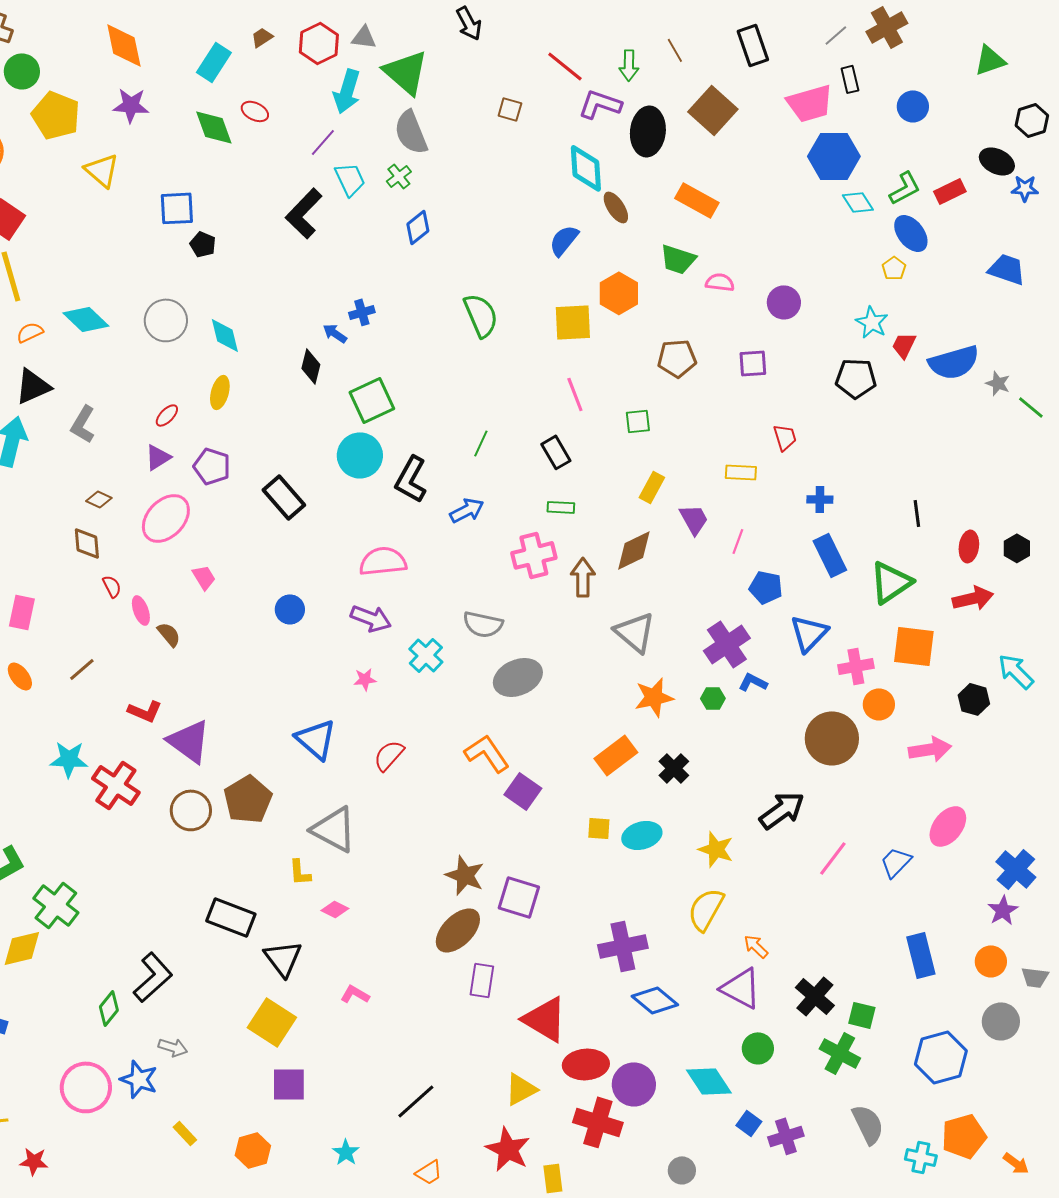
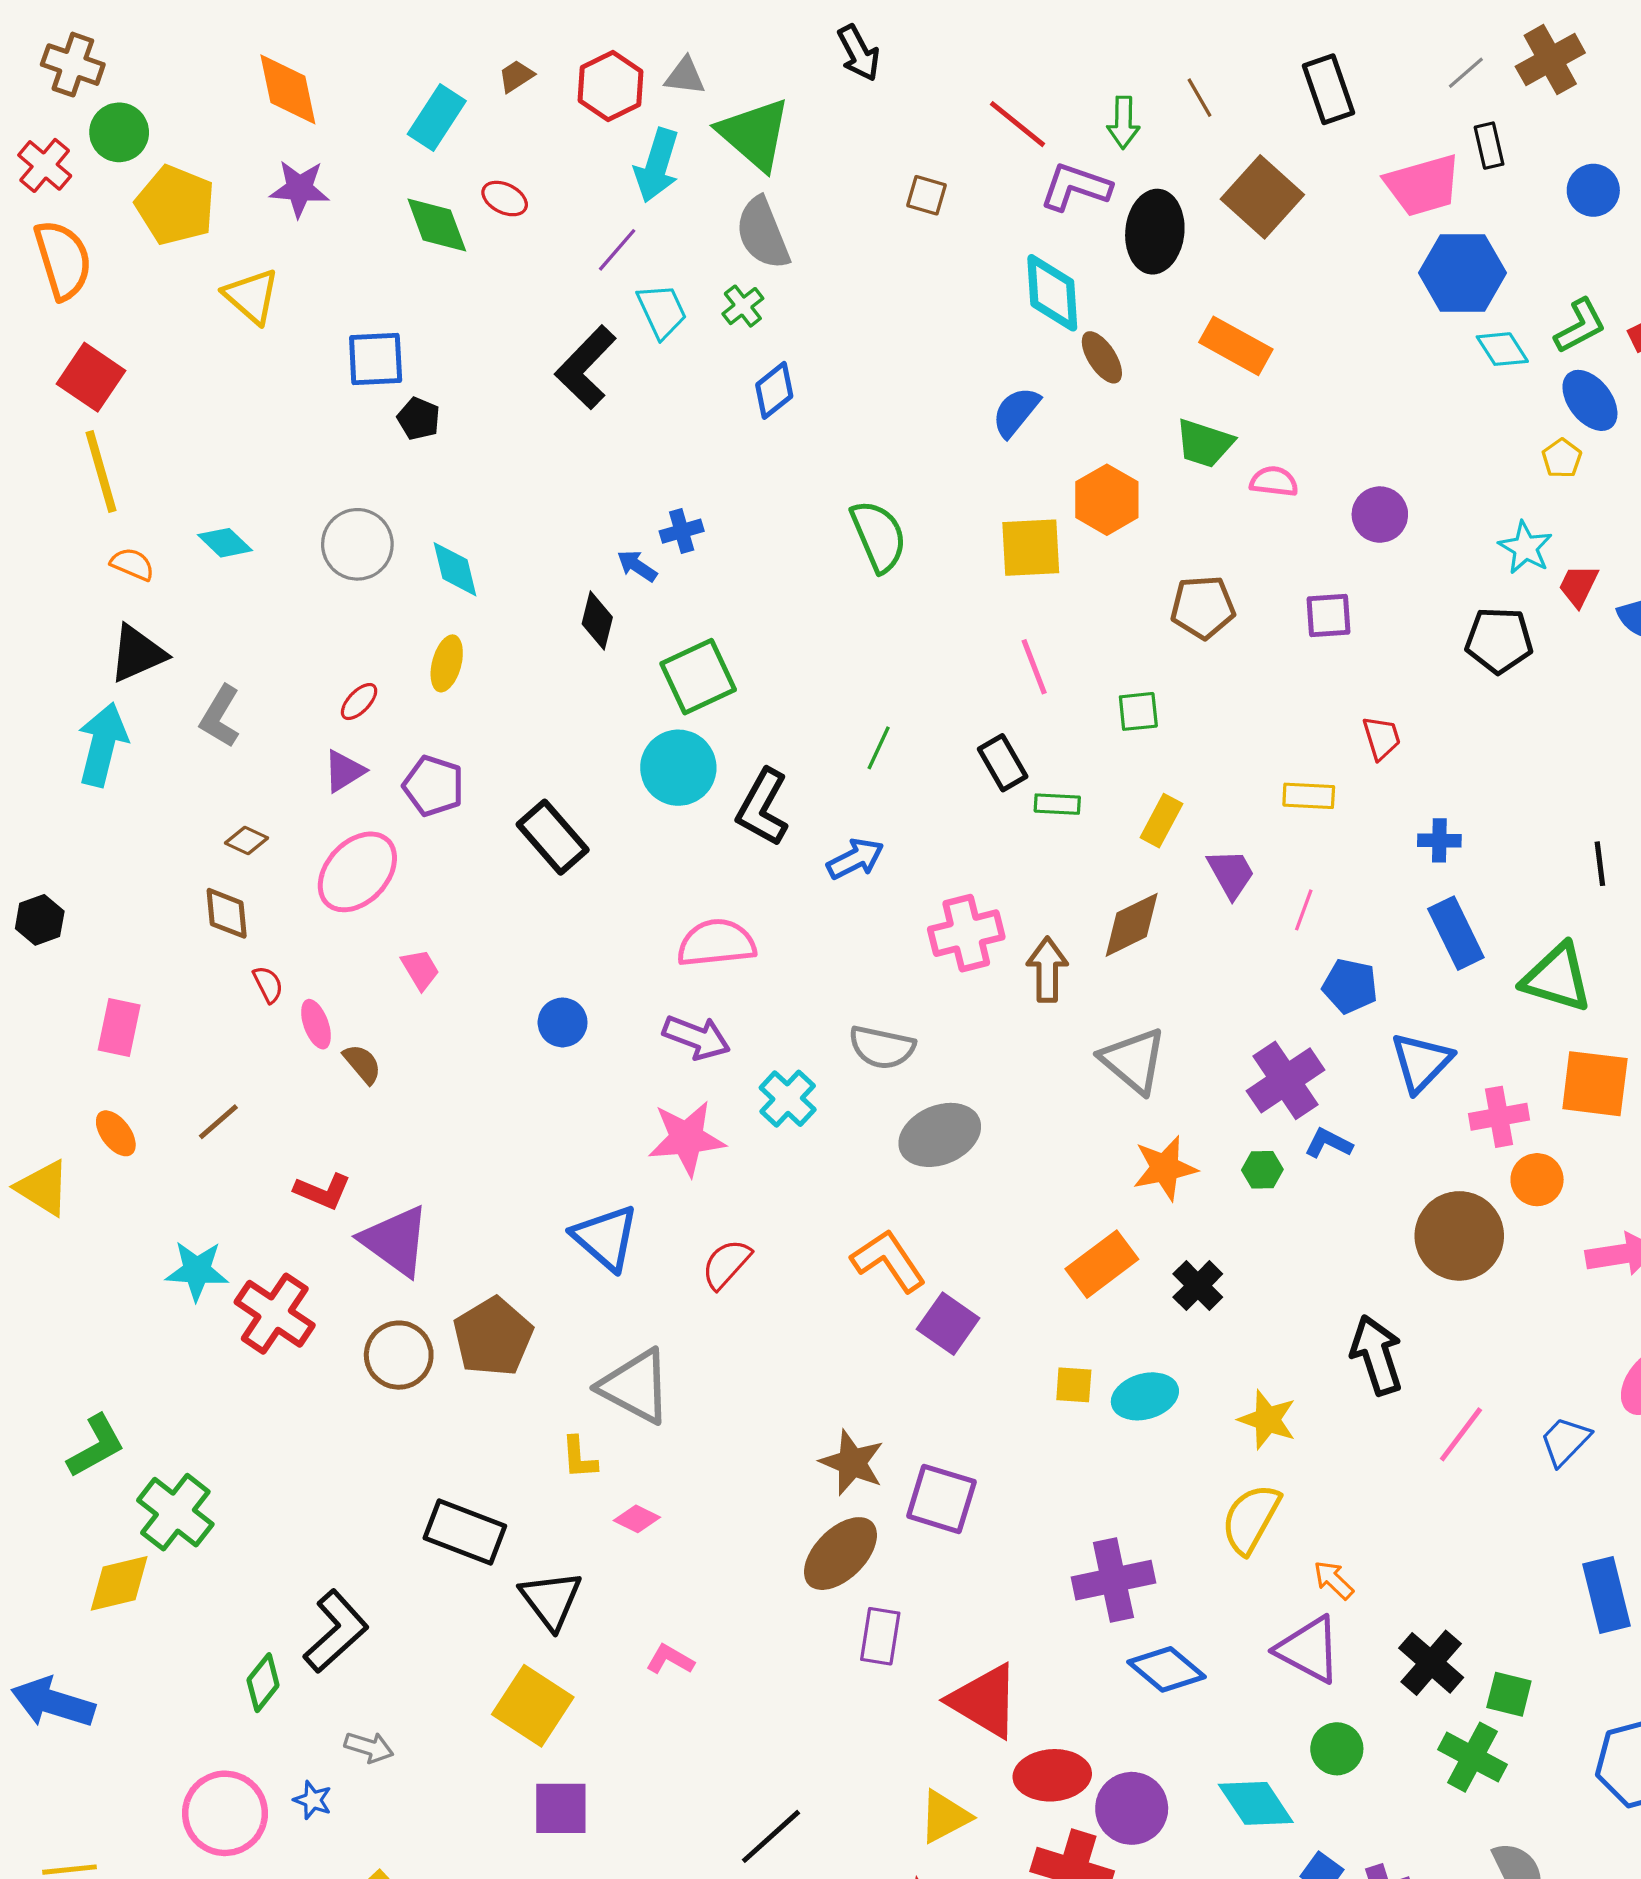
cyan diamond: (86, 319) -> (225, 543), size x0.7
orange semicircle: (30, 332) -> (132, 564), turned 48
green rectangle: (561, 507) -> (1057, 804), moved
green triangle: (891, 582) -> (1557, 978), turned 51
pink star: (365, 679) -> (687, 1138), size x2.0
black arrow: (782, 810) -> (1377, 1355), turned -72
blue star: (139, 1079) -> (313, 1800), size x0.6

